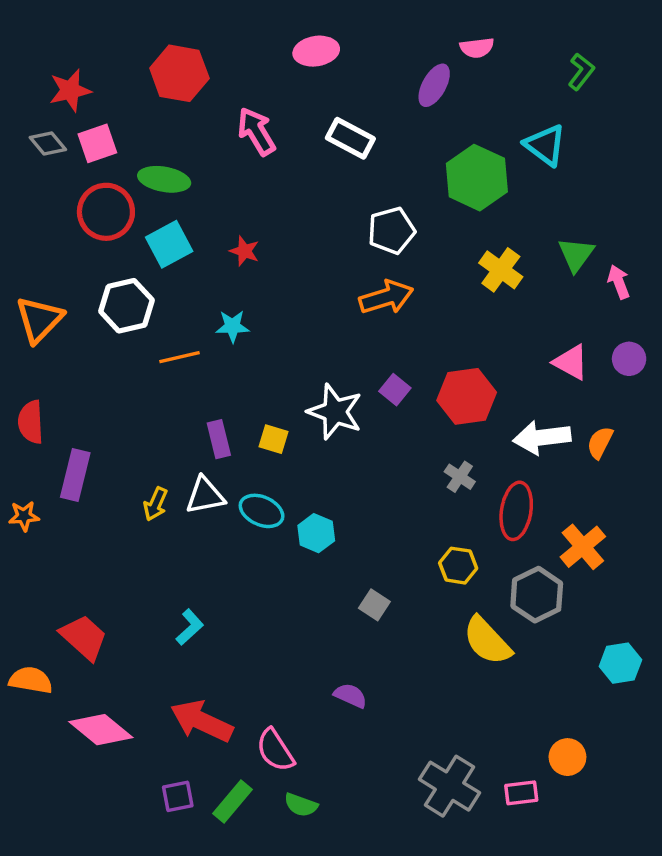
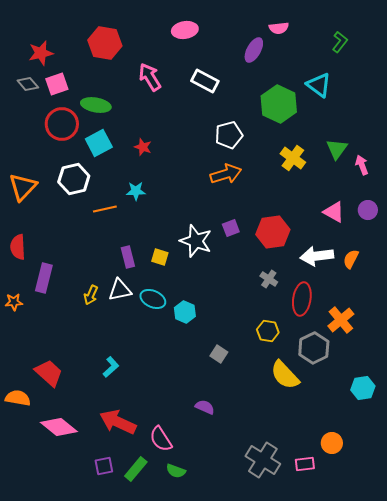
purple square: (395, 390) -> (231, 228), turned 30

